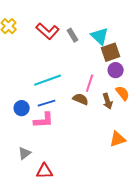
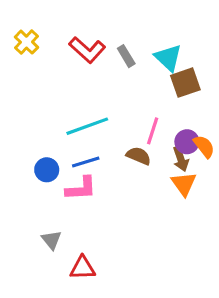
purple circle: (116, 70) -> (187, 142), moved
orange triangle: (118, 139) -> (184, 184), moved, turned -48
gray triangle: (25, 153) -> (51, 240), turned -32

